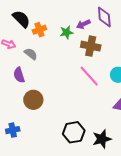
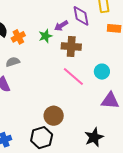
gray semicircle: (31, 54) -> (13, 62), turned -48
brown circle: (33, 100) -> (54, 116), moved
black hexagon: (74, 132) -> (42, 138), moved

